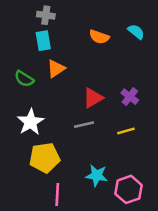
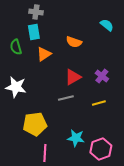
orange semicircle: (99, 37) -> (74, 42), moved
green semicircle: (24, 79) -> (16, 47), moved, turned 42
white star: (31, 122) -> (16, 87), moved, turned -30

